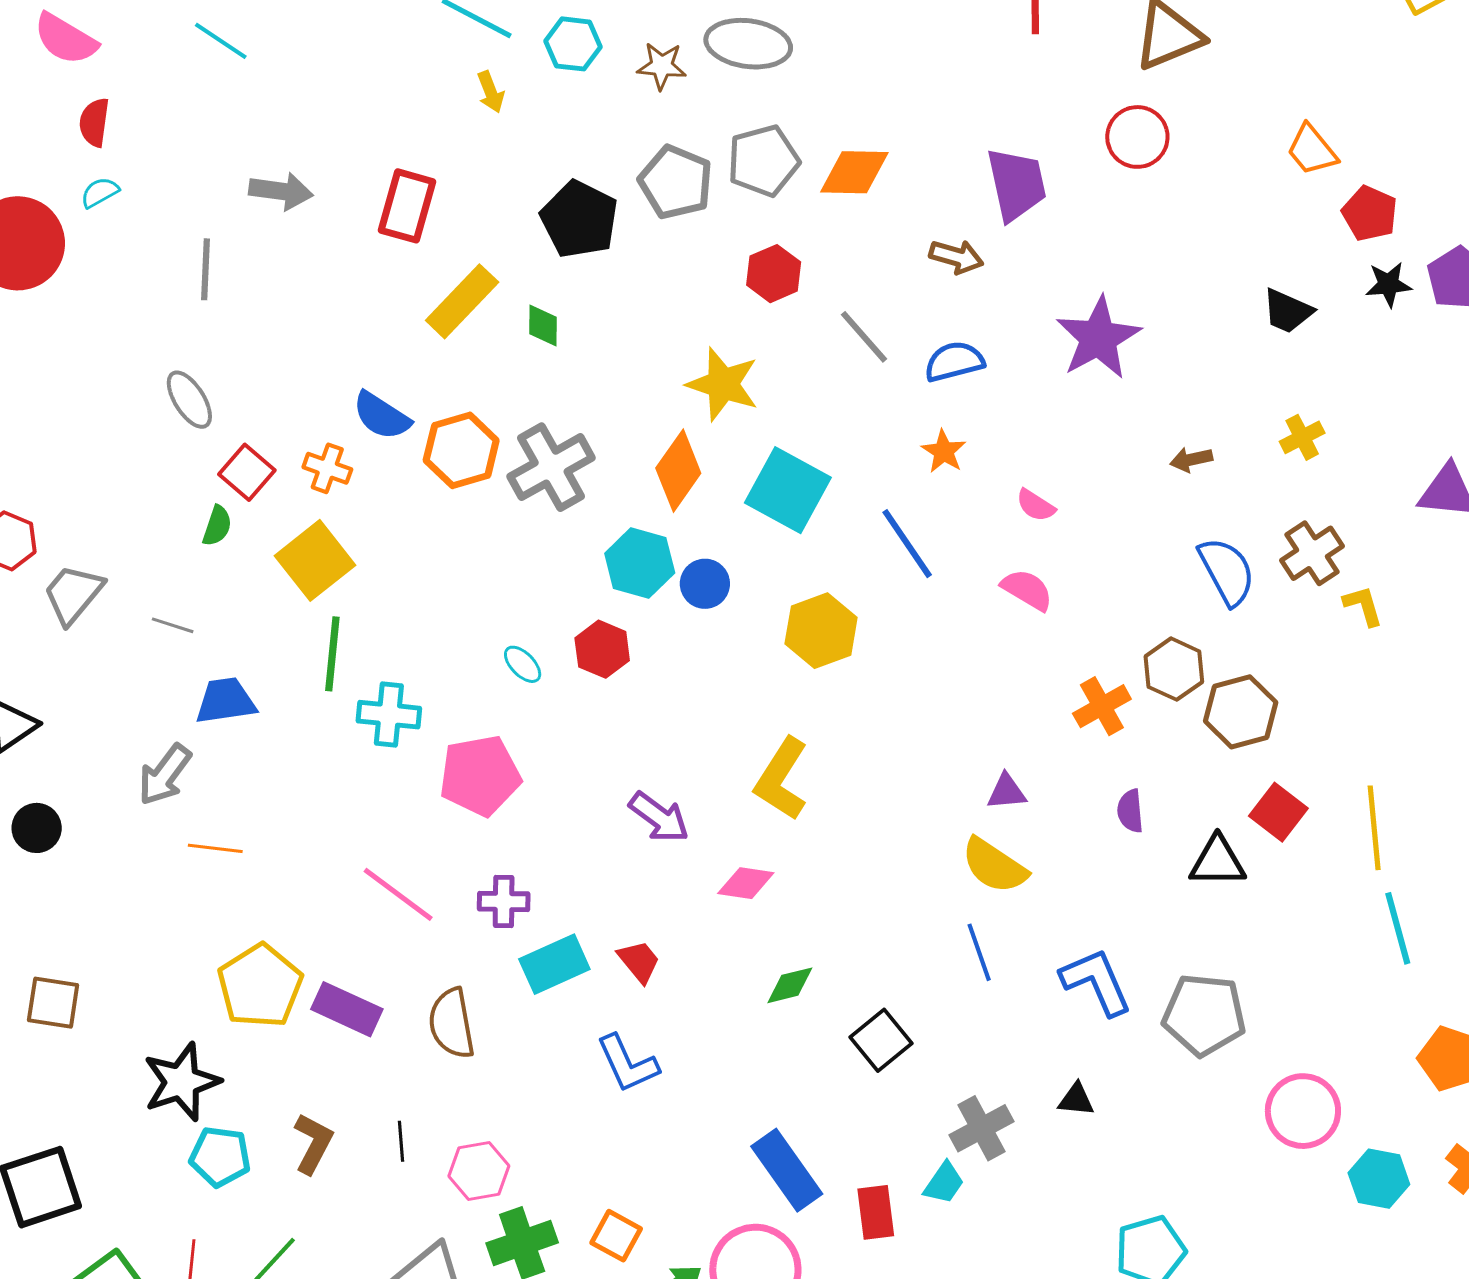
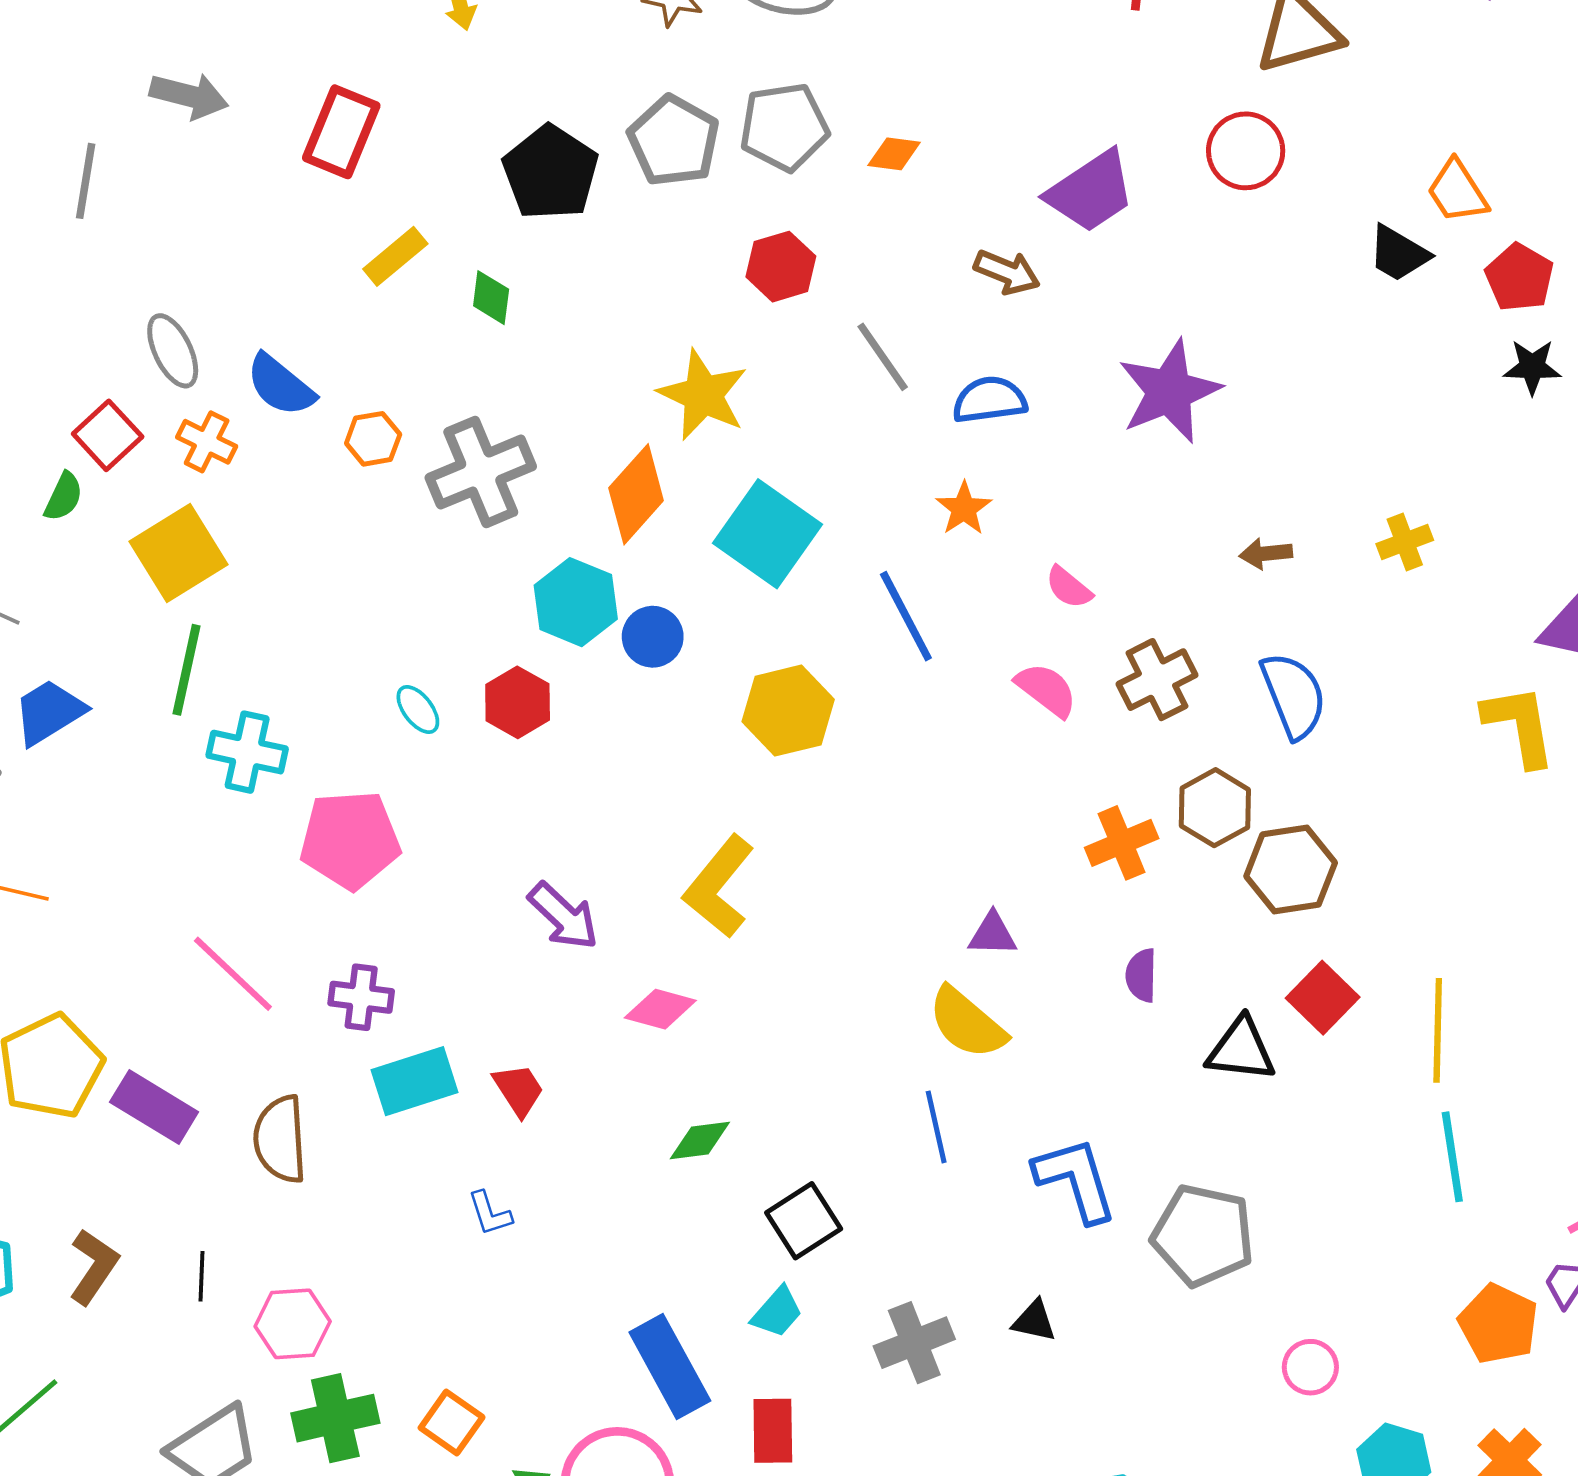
orange diamond: (854, 172) -> (894, 154), size x0.6
purple trapezoid: (1016, 184) -> (1091, 191), turned 62
yellow rectangle: (462, 301) -> (395, 256), size x0.7
black trapezoid: (1287, 311) -> (1399, 253), moved
gray ellipse: (189, 400) -> (173, 351), moved
orange hexagon: (461, 450) -> (373, 439), size x0.6
brown cross: (1312, 553) -> (1157, 680), moved
yellow L-shape: (1363, 606) -> (1520, 725), moved, size x1.6
blue trapezoid: (226, 701) -> (49, 712), turned -30
blue L-shape: (627, 1064) -> (490, 1213), size x0.6
pink circle: (1303, 1111) -> (1310, 1367), size x0.6
cyan trapezoid: (944, 1183) -> (777, 1312), moved

